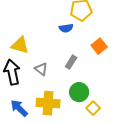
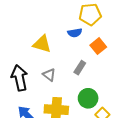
yellow triangle: (20, 45) -> (42, 44), moved
orange square: (99, 46) -> (98, 46), moved

